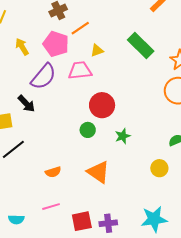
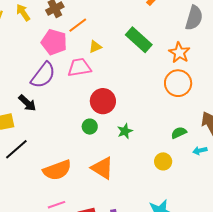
yellow arrow: (22, 47) -> (23, 13), moved
orange semicircle: (53, 172) -> (57, 170), size x1.8

